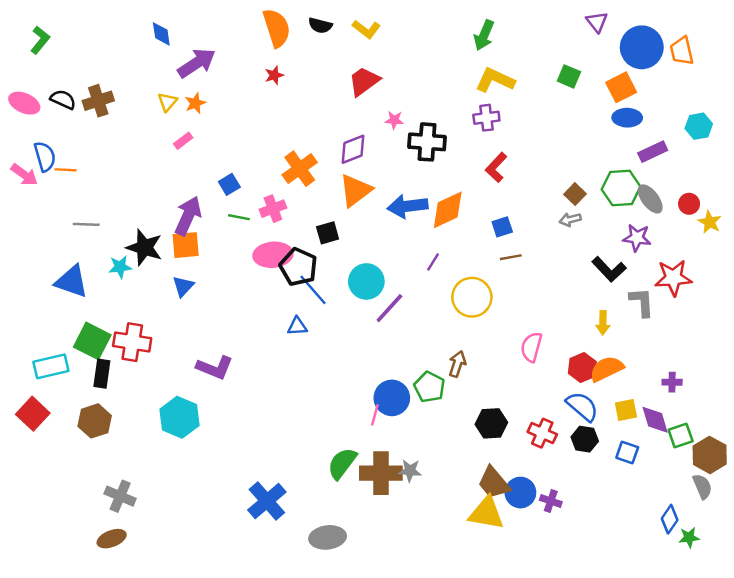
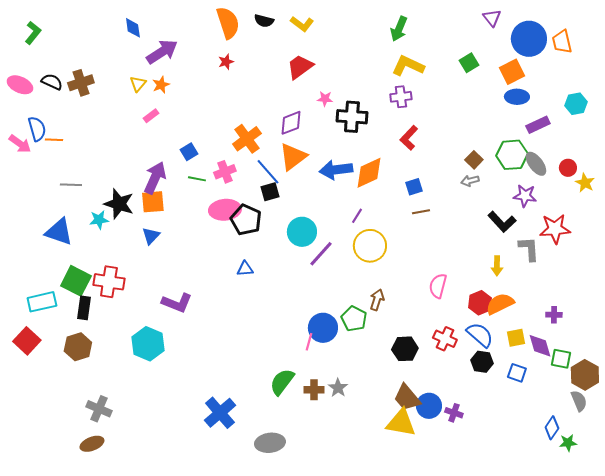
green square: (569, 76) -> (469, 63), turned 36
blue line: (313, 290) -> (268, 172), moved
yellow circle: (472, 297) -> (370, 246), moved
red cross: (542, 433) -> (445, 339), moved
green square: (681, 436) -> (561, 359), turned 30
gray star: (410, 471) -> (338, 388), turned 30
brown cross: (381, 473) -> (314, 390), size x0.6

